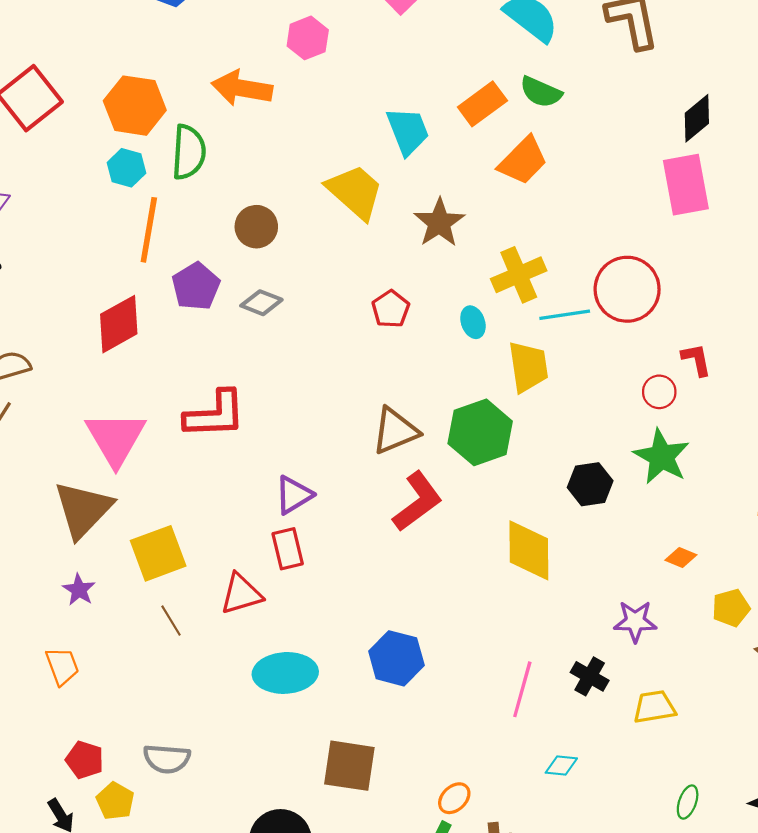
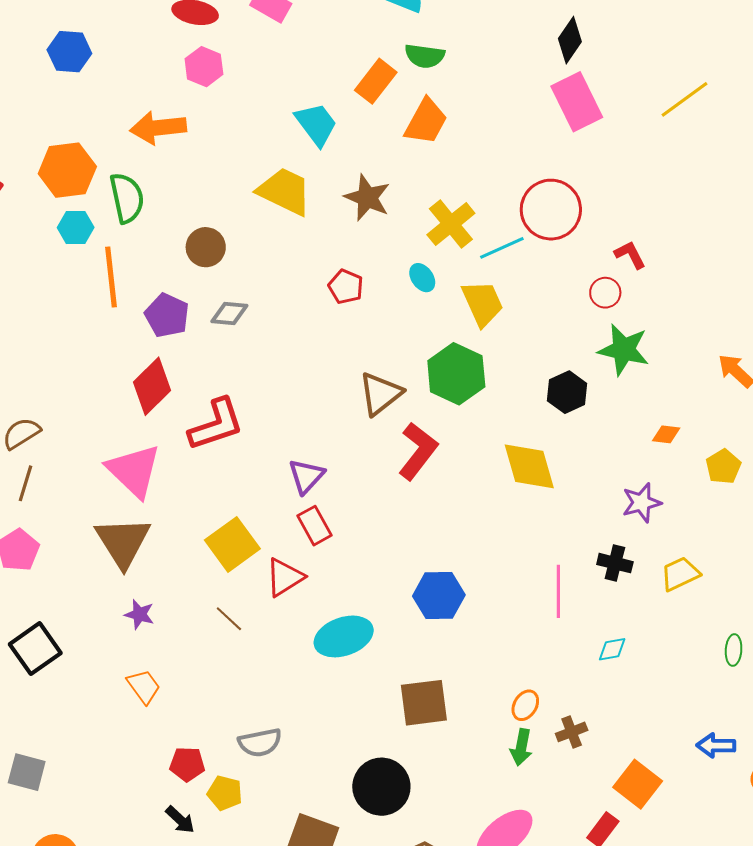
red diamond: (119, 324) -> (152, 386), moved
yellow square: (158, 553) -> (232, 544), moved

